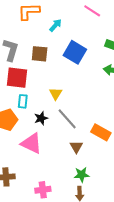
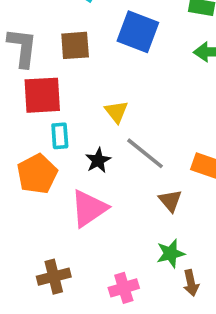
pink triangle: (31, 143) -> (89, 208), turned -50
green star: (82, 175) -> (171, 253), moved

